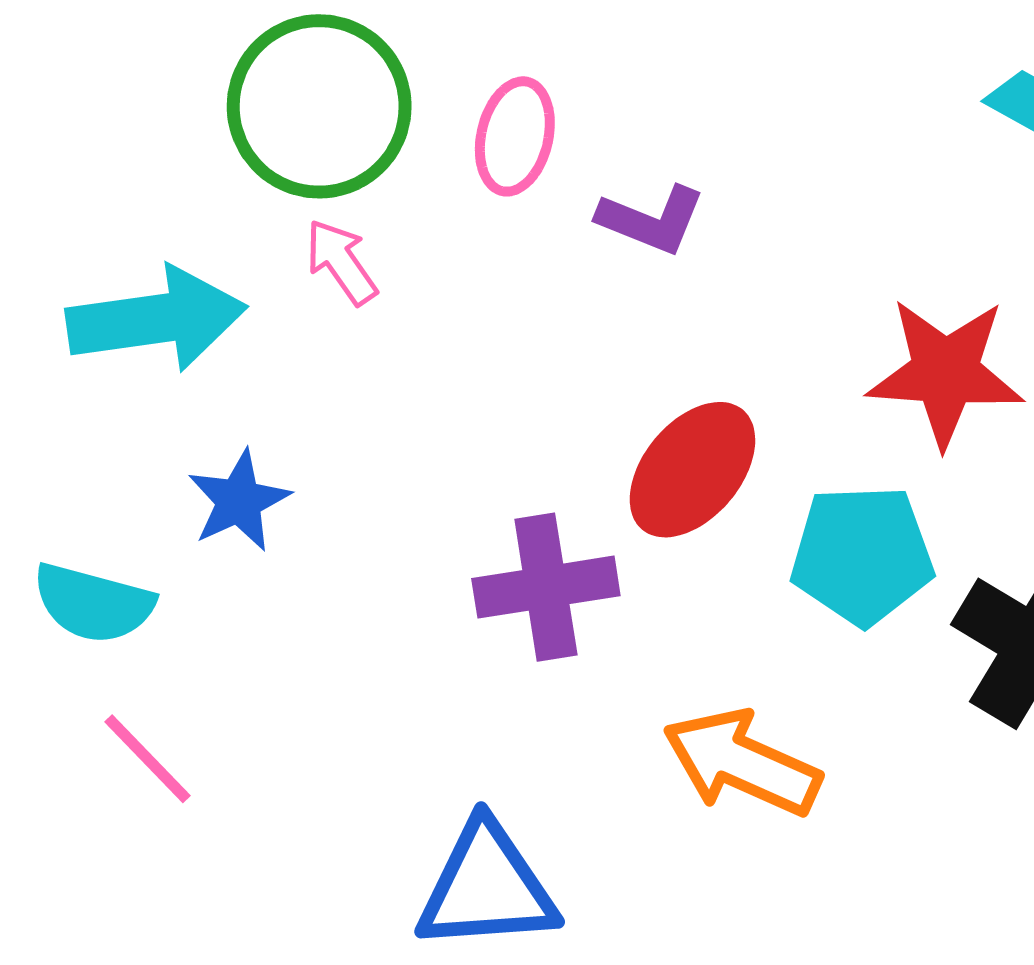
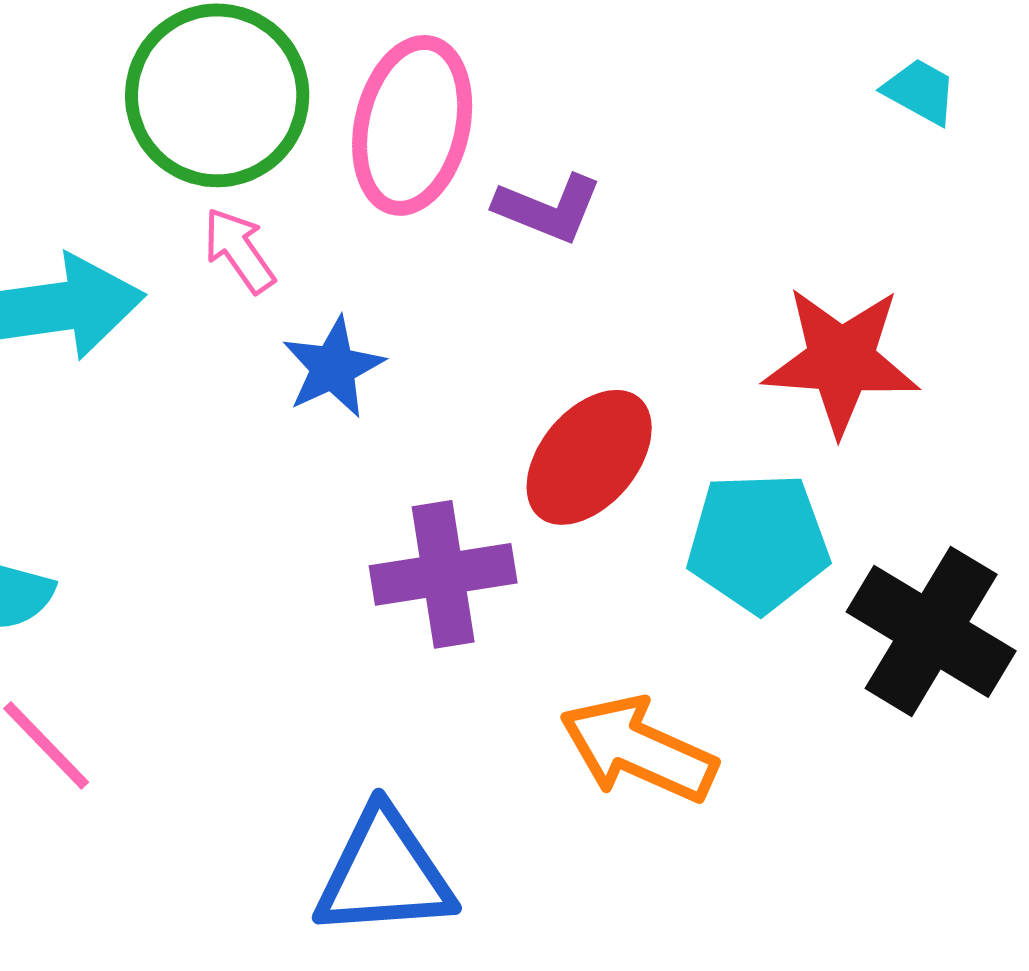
pink ellipse: (515, 136) -> (412, 125), size x1.5
blue star: (239, 501) -> (333, 367), moved

